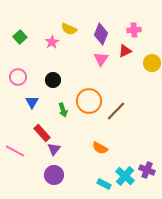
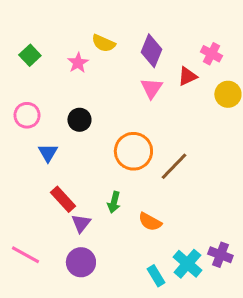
pink cross: (134, 30) -> (211, 54), moved, turned 32
green arrow: (63, 110) -> (114, 202), moved, turned 32
pink line: (15, 151) -> (25, 255), moved
cyan rectangle: (104, 184) -> (156, 276), turned 32

